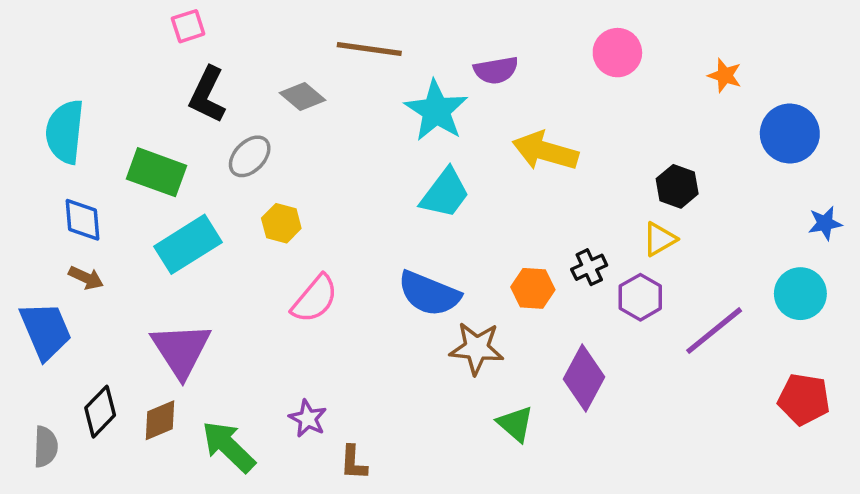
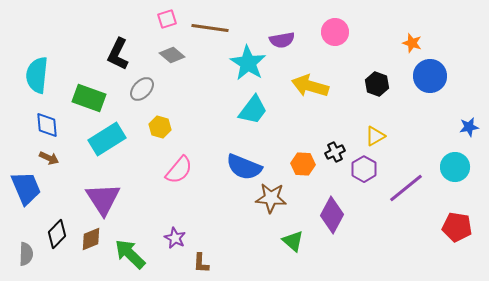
pink square: (188, 26) -> (167, 19), moved
pink circle: (617, 53) -> (335, 32), moved
blue circle: (790, 134) -> (430, 76), moved
black hexagon: (677, 186) -> (377, 84), moved

